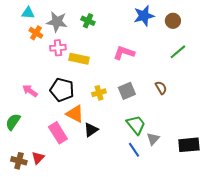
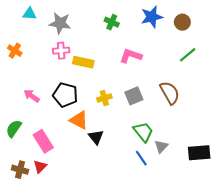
green cross: (88, 21) -> (112, 22), moved
orange cross: (36, 33) -> (15, 51), moved
brown semicircle: (161, 88) -> (170, 93), size x1.6
black triangle: (91, 130) -> (96, 137), turned -35
pink rectangle: (58, 133) -> (43, 141), moved

